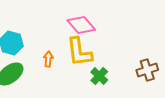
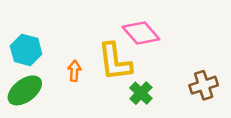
pink diamond: (81, 25) -> (141, 33), moved

